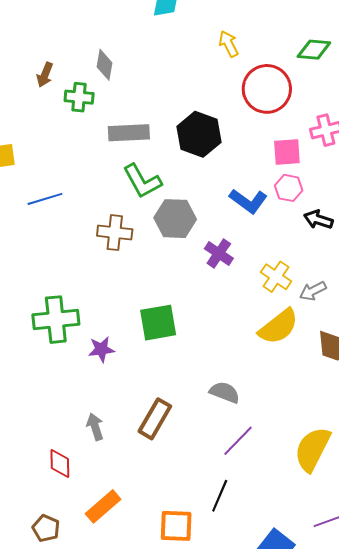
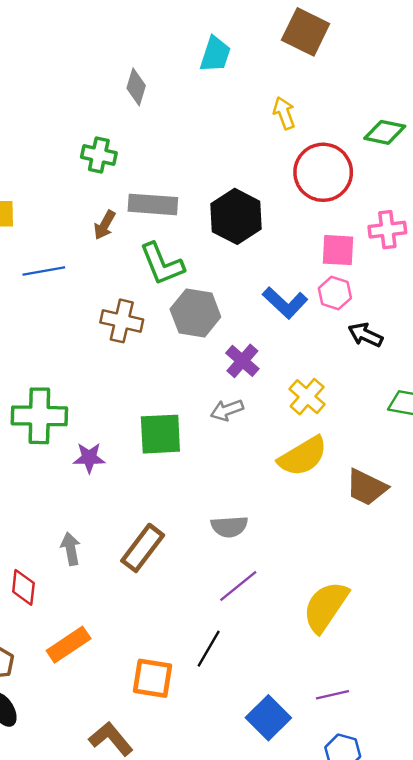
gray diamond: (104, 65) -> (136, 87), moved
brown arrow: (45, 75) -> (105, 225), moved
gray arrow: (313, 291) -> (227, 410), moved
gray semicircle: (225, 392) -> (229, 527), turned 148

